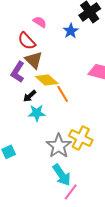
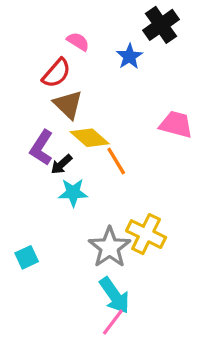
red semicircle: (27, 41) -> (56, 73), turned -96
purple L-shape: (18, 72) -> (41, 148), moved
pink line: (71, 192) -> (113, 322), moved

